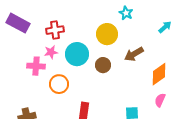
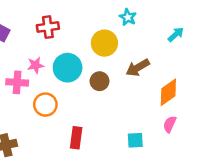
red cross: (55, 30) -> (48, 27), moved

